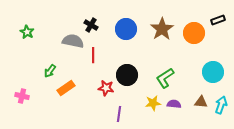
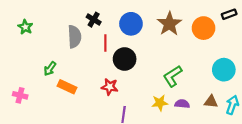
gray semicircle: (73, 41) -> (74, 37), turned 75
red line: (93, 55) -> (105, 43), moved
black circle: (127, 75) -> (125, 59), moved
orange rectangle: (66, 88) -> (67, 87), turned 60

